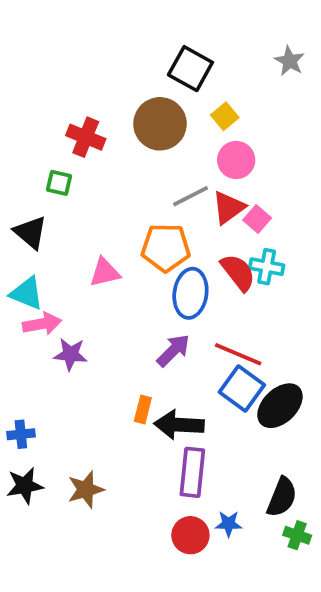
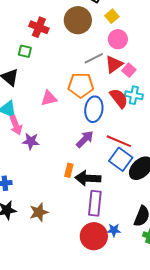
pink arrow: (42, 324) -> (16, 125), turned 78
red circle: (190, 535) -> (94, 236), size x1.4

